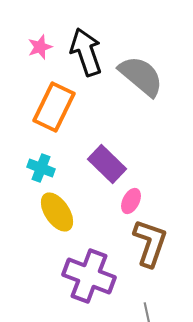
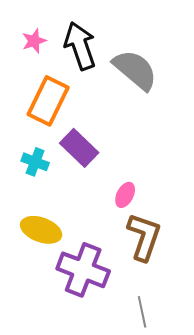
purple rectangle: (107, 164) -> (79, 148), moved
yellow ellipse: (57, 212) -> (41, 230), moved, turned -36

